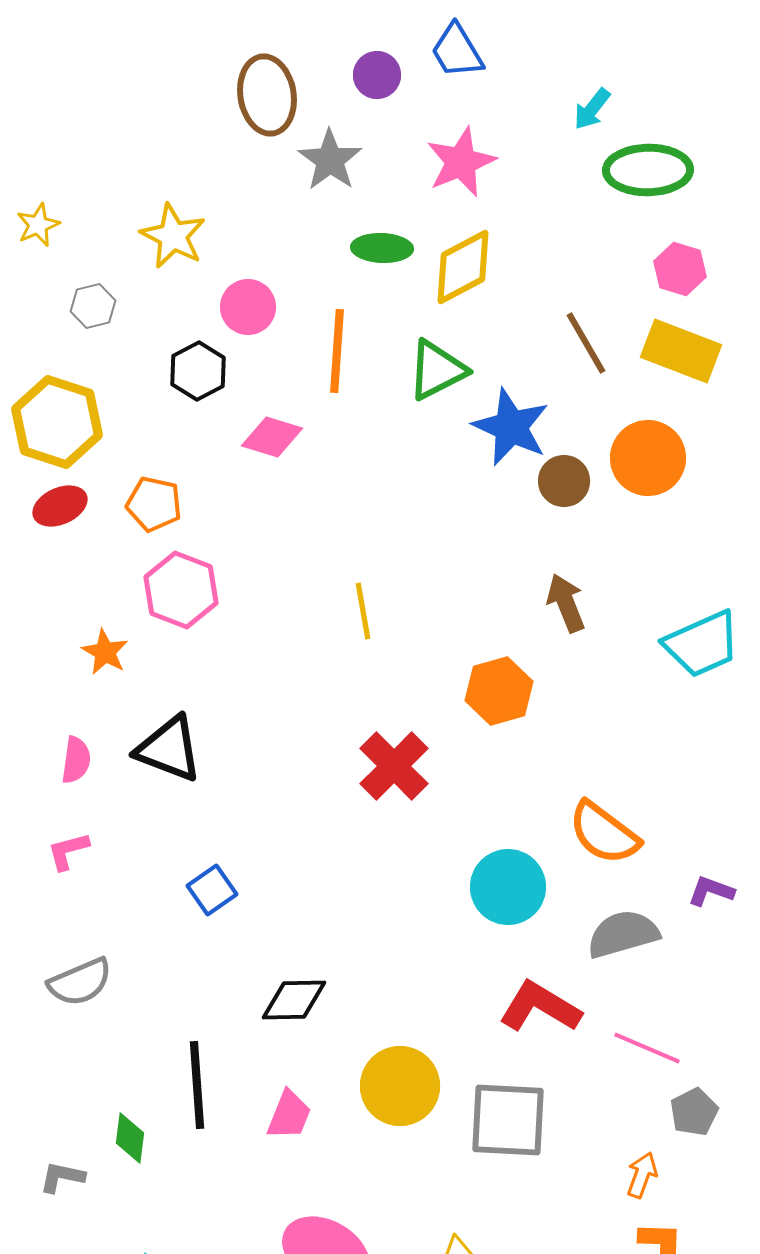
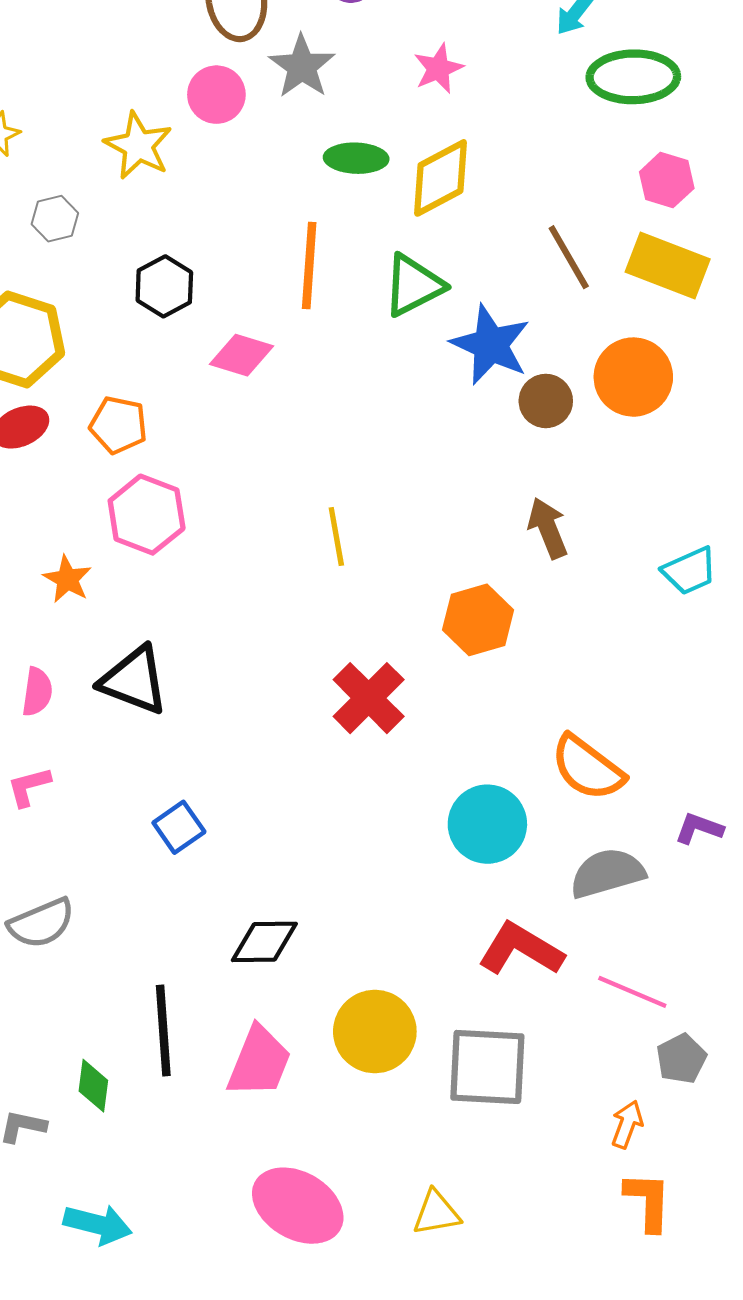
pink star: (461, 162) -> (438, 69), size x0.7
pink circle: (248, 307) -> (216, 95), moved
cyan trapezoid: (702, 644) -> (690, 571), size x0.7
pink trapezoid: (289, 1115) -> (259, 1062), size x1.4

